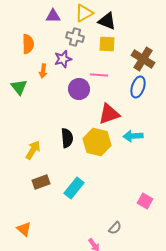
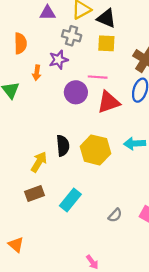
red triangle: (109, 114) -> (109, 102), moved
yellow arrow: (33, 150) -> (39, 162), moved
gray semicircle: (115, 228) -> (115, 215), moved

